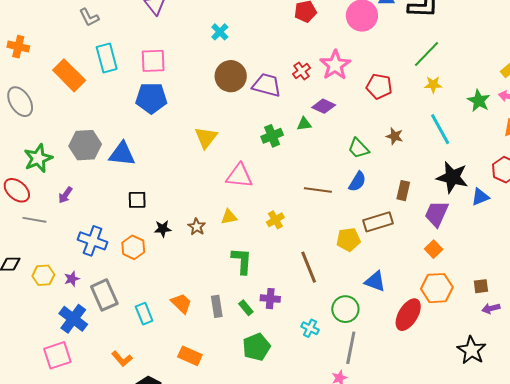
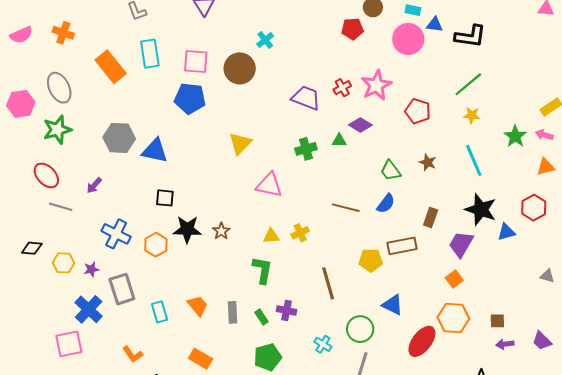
brown circle: (231, 76) -> (240, 68), moved
green star: (38, 158) -> (57, 130), moved
yellow triangle: (229, 217) -> (271, 236), moved
black star: (163, 229) -> (187, 229), size x1.6

